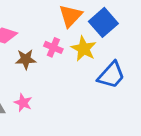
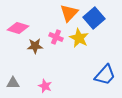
blue trapezoid: (111, 75) -> (105, 75), moved
pink star: (23, 103) -> (45, 86), moved

